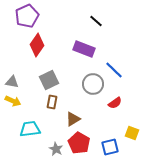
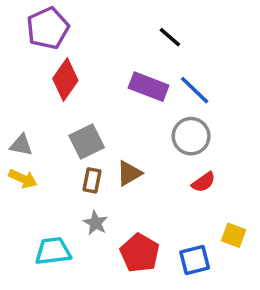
blue line: (114, 70) -> (195, 90), moved
gray circle: (93, 84) -> (191, 136), moved
brown triangle: (73, 119) -> (129, 173), moved
cyan trapezoid: (30, 129) -> (53, 251), moved
gray star: (56, 149) -> (95, 223), moved

